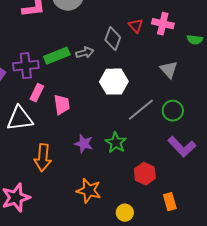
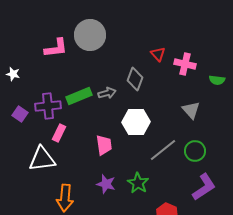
red triangle: (136, 26) -> (158, 54), moved
pink trapezoid: (62, 105) -> (104, 145), moved
purple L-shape: (182, 147) -> (204, 187), turned -80

